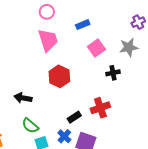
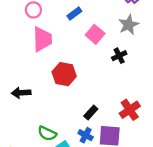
pink trapezoid: (48, 40) -> (42, 39), turned 30
black arrow: (23, 98) -> (21, 93), moved
red cross: (100, 108) -> (130, 110), moved

